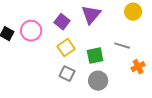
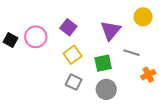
purple triangle: (91, 15) -> (110, 30), moved

